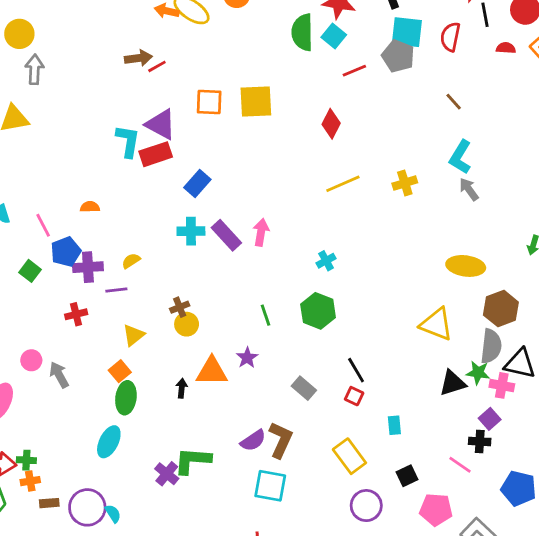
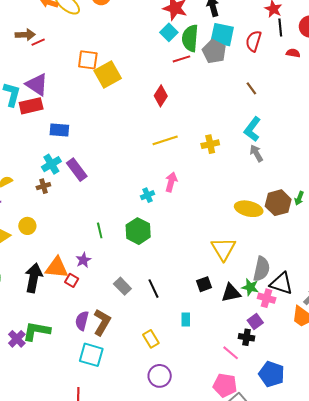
green semicircle: (302, 32) -> (190, 38), moved
orange square: (209, 102) -> (88, 60), moved
yellow square: (256, 102) -> (108, 74), turned -32
blue rectangle: (197, 184) -> (59, 130), turned 48
cyan cross: (191, 231) -> (51, 164), turned -36
pink arrow: (261, 232) -> (171, 182), moved
brown cross: (180, 307) -> (43, 186), moved
brown hexagon: (501, 309) -> (278, 203), moved
yellow circle: (187, 324) -> (27, 226), moved
yellow triangle: (437, 324) -> (223, 249), turned 32
black line: (356, 370) -> (154, 289), moved
black arrow: (182, 388) -> (34, 278), size x2.0
red square: (354, 396) -> (72, 280), moved
purple semicircle: (253, 441) -> (82, 321), turned 132
yellow rectangle: (349, 456) -> (151, 339), size x0.7
black square: (407, 476) -> (204, 284), moved
pink pentagon: (436, 510) -> (225, 385), moved

